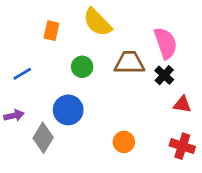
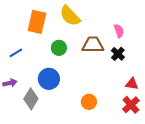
orange rectangle: (51, 31) -> (37, 22), size x1.6
pink semicircle: (166, 43) -> (119, 31), size x0.6
red triangle: (182, 104) -> (132, 84), moved
red cross: (182, 146) -> (131, 105), turned 30

